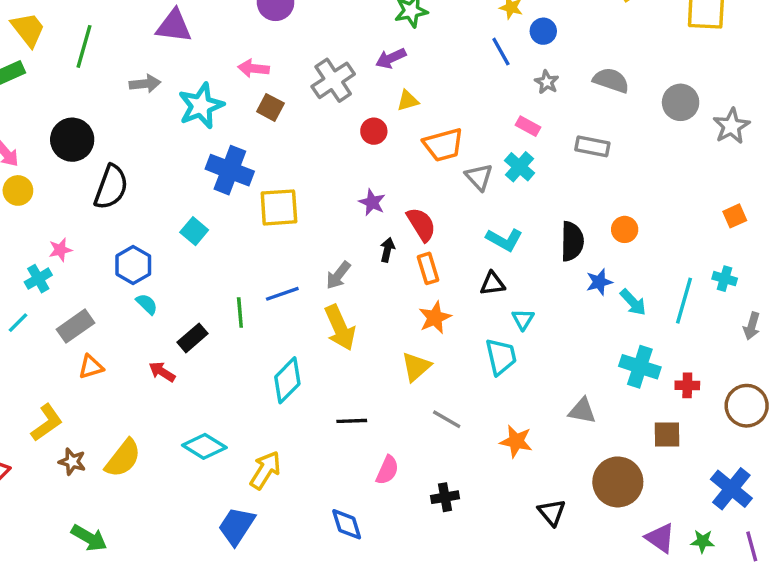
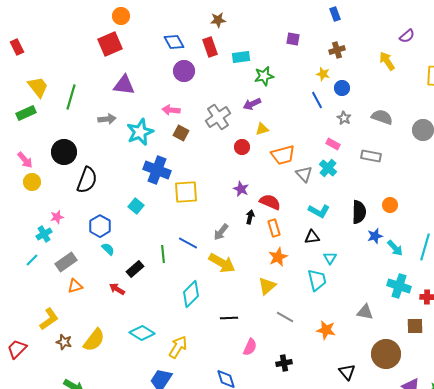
red semicircle: (421, 224) -> (270, 202), turned -35
blue line: (282, 294) -> (188, 243), turned 48
yellow arrow: (340, 328) -> (222, 263), turned -36

